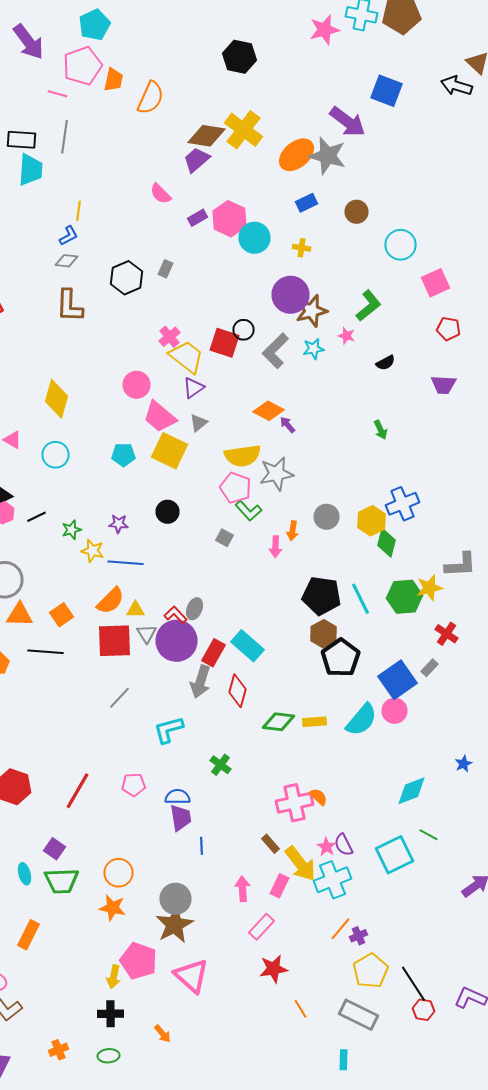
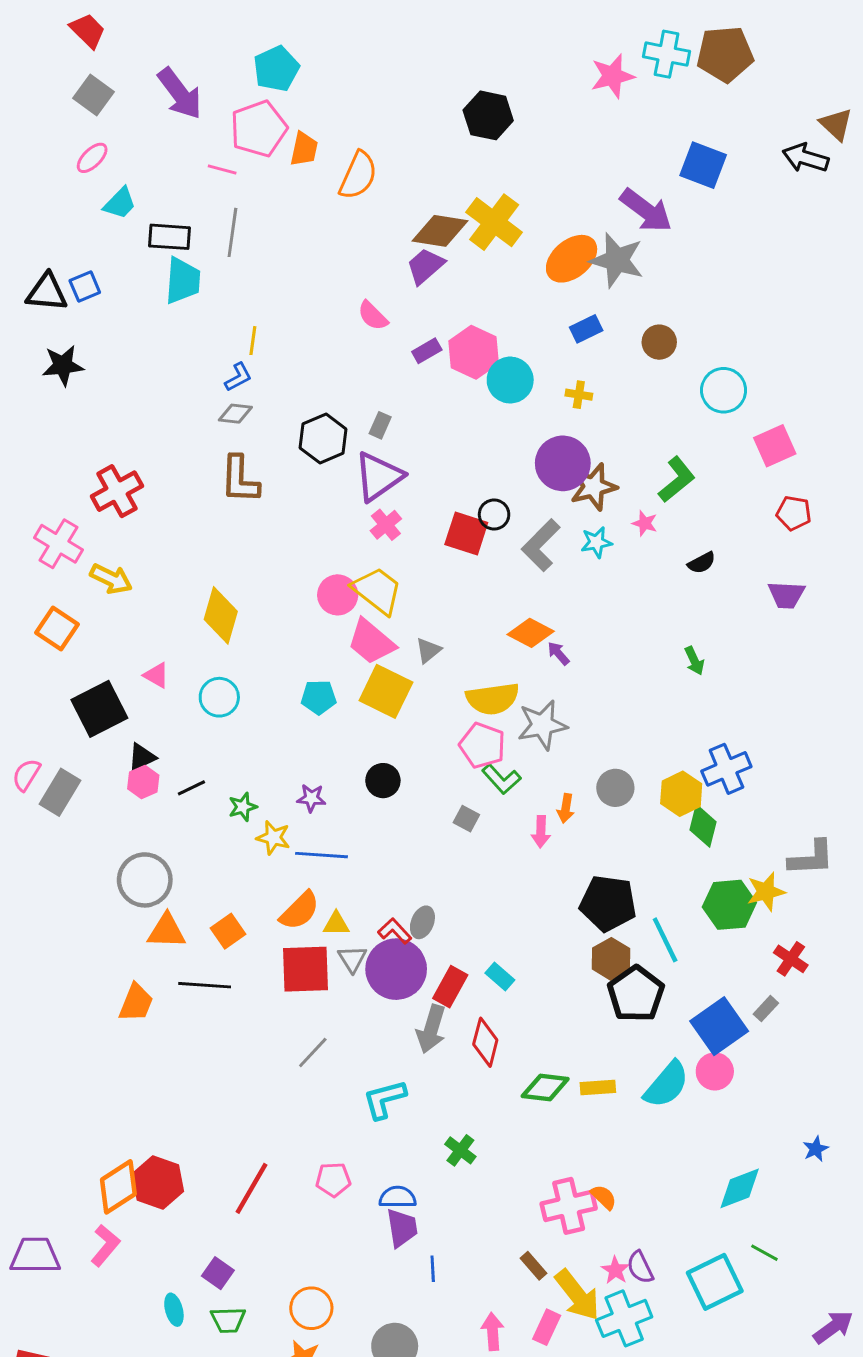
yellow trapezoid: (186, 357) -> (377, 591), moved
purple triangle: (194, 388) -> (379, 477), moved, size x1.6
cyan line: (360, 599) -> (665, 940), moved
cyan rectangle: (248, 646) -> (500, 976), size x0.6
green trapezoid: (62, 881) -> (228, 1320), size x0.7

